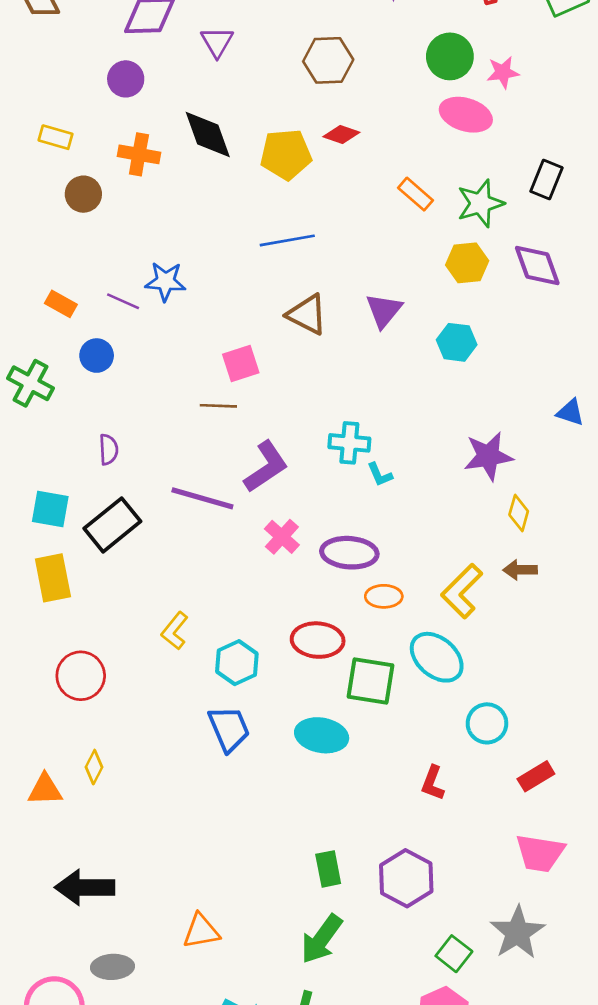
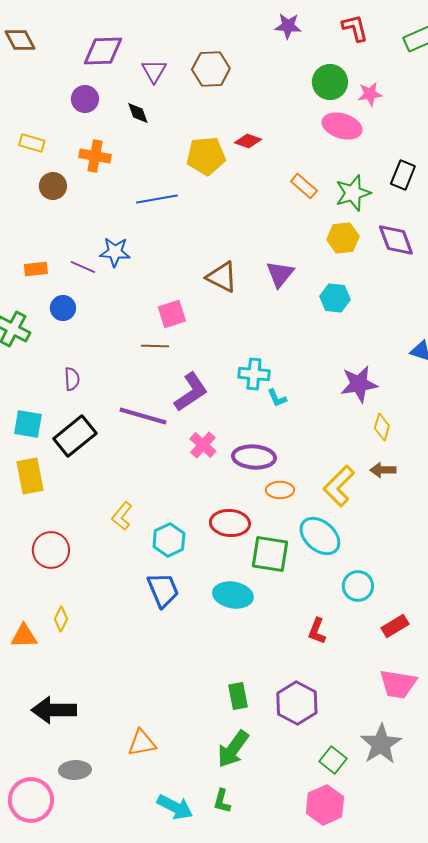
brown hexagon: (328, 60) -> (211, 69), moved
black diamond: (208, 135) -> (138, 113), moved, size x0.6
blue line: (287, 240) -> (157, 199), moved
orange rectangle: (61, 304) -> (36, 269), turned -35

